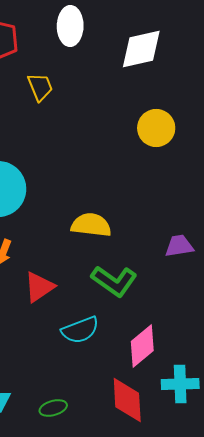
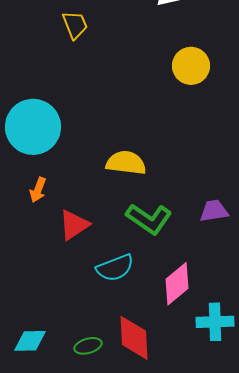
purple trapezoid: (179, 246) -> (214, 211), moved
red diamond: (127, 400) -> (134, 338), moved

